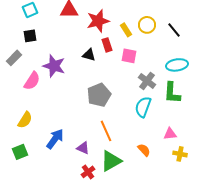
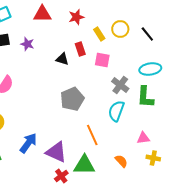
red star: (98, 21) -> (76, 17), moved, size x0.7
purple star: (54, 66) -> (27, 44), moved, size x0.6
orange line: (106, 131) -> (92, 135), moved
purple triangle: (83, 148) -> (56, 152), size x1.6
orange semicircle: (144, 150) -> (121, 161), moved
green triangle: (111, 161) -> (84, 165), turned 30

